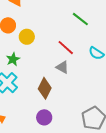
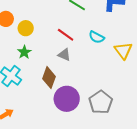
green star: (13, 59) -> (24, 52), moved
purple circle: (44, 117) -> (67, 99), moved, size x1.6

